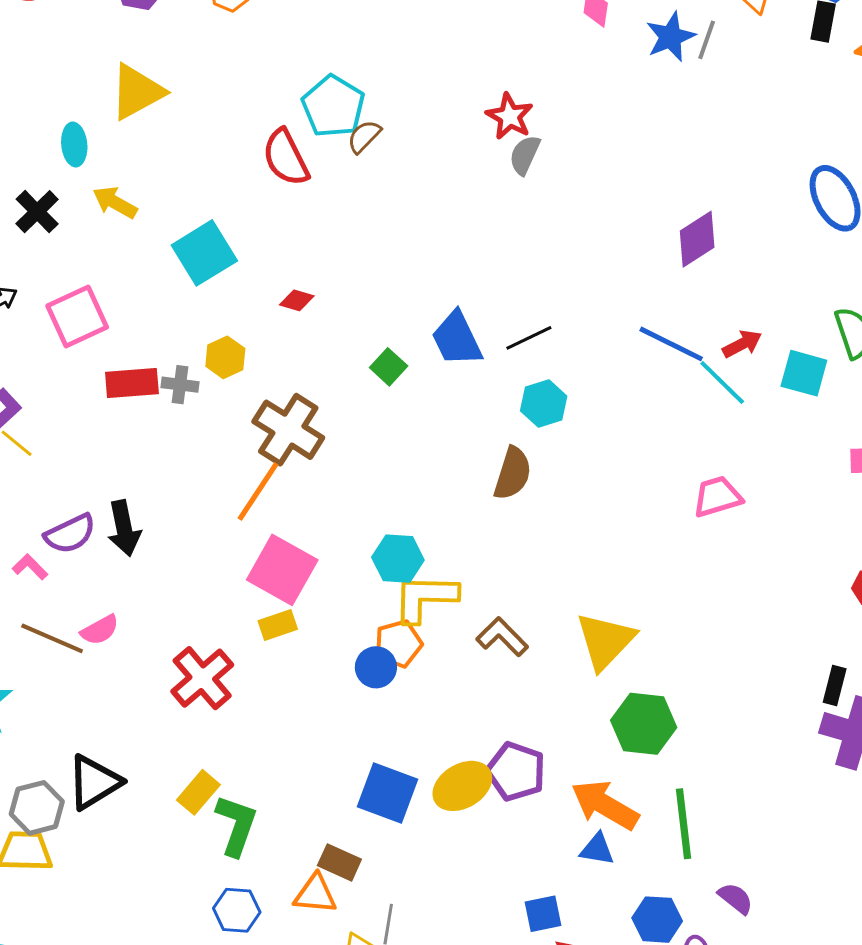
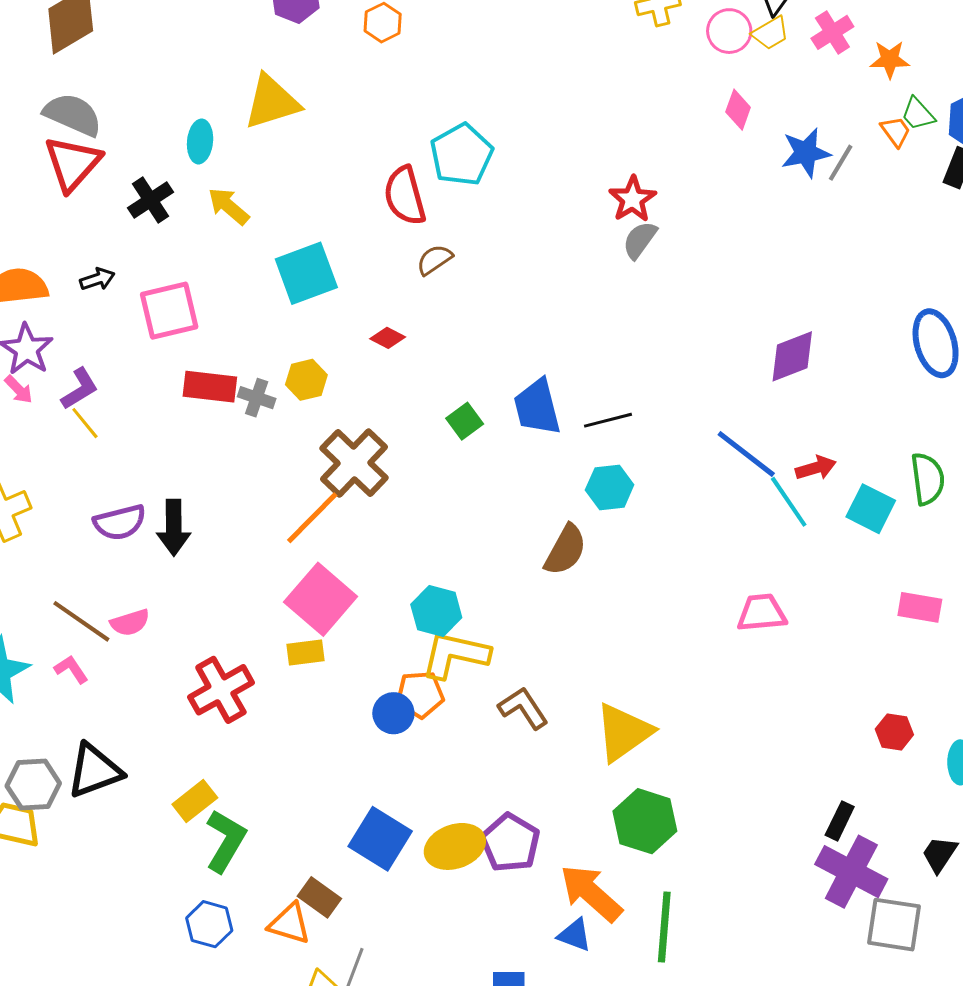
brown semicircle: (364, 136) -> (434, 260), moved
pink L-shape: (30, 567) -> (71, 669), moved

